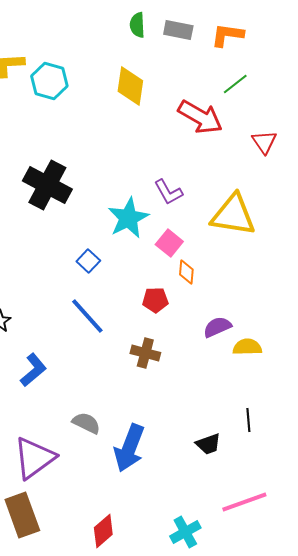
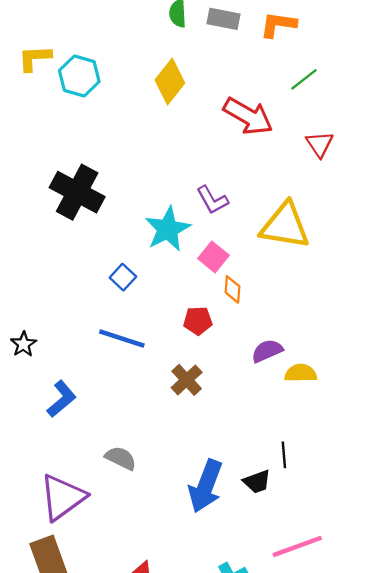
green line: (235, 84) -> (304, 79), moved
yellow diamond: (130, 86) -> (170, 82), turned 30
blue line: (87, 316) -> (122, 339), turned -30
brown cross: (145, 353) -> (187, 380), turned 32
black line: (248, 420) -> (284, 455), moved
blue arrow: (129, 448) -> (206, 486), moved

